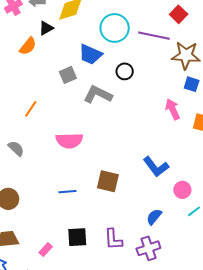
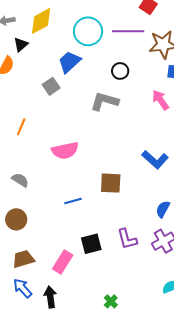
blue trapezoid: (90, 54) -> (69, 62), turned 125
black circle: (125, 71) -> (120, 71), moved
gray L-shape: (98, 95) -> (104, 101), moved
gray semicircle: (16, 148) -> (20, 180), moved
pink rectangle: (46, 250) -> (63, 262), size x1.6

